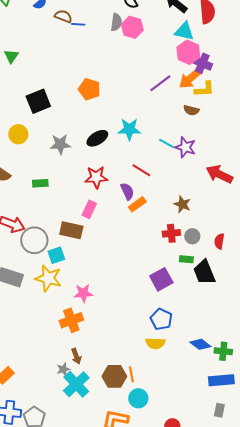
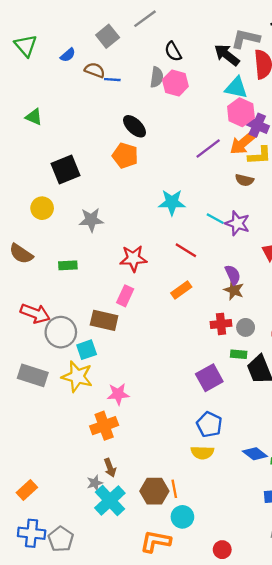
green triangle: (11, 56) -> (34, 117), turned -42
black ellipse: (97, 138) -> (134, 126), moved, turned 75
purple semicircle: (127, 191) -> (233, 275), moved

